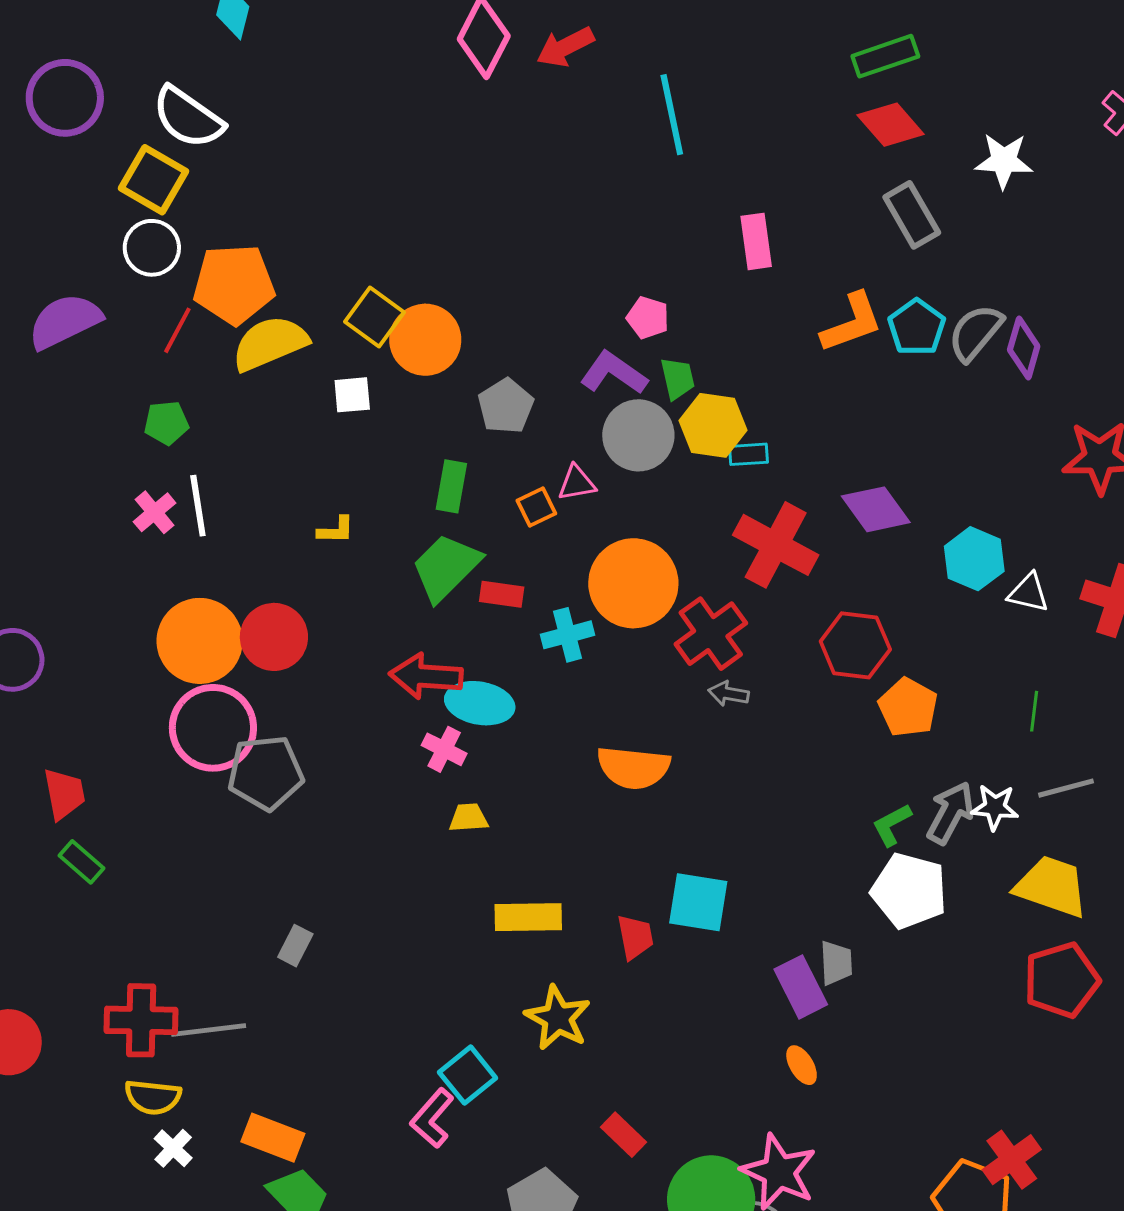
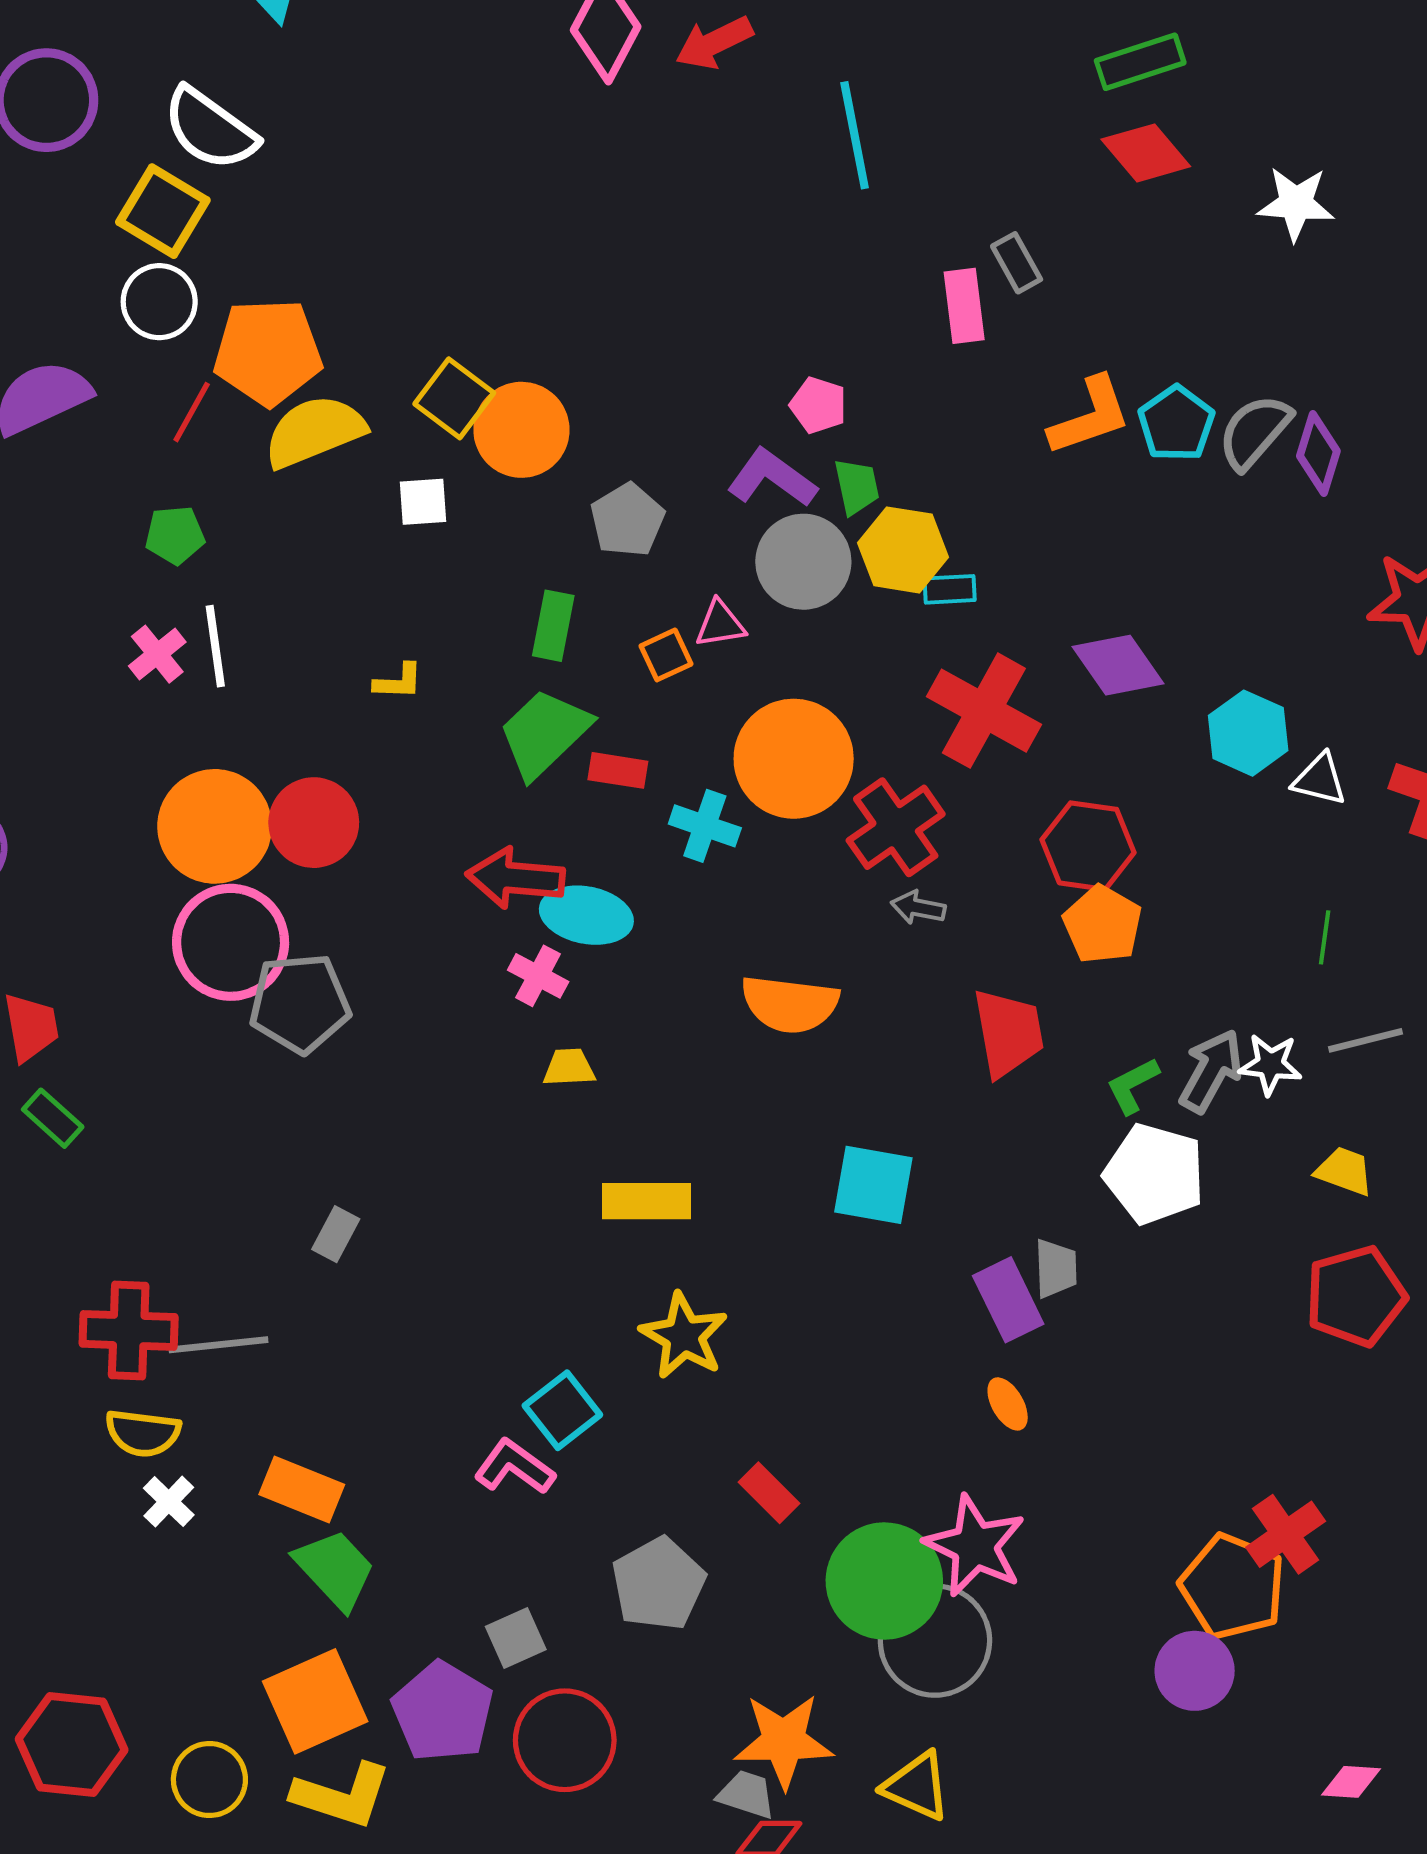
gray rectangle: (912, 215) -> (1017, 263), moved, size x0.7
cyan cross: (568, 635) -> (705, 826), turned 33
orange pentagon: (908, 707) -> (1103, 925), moved
yellow trapezoid: (1052, 886) -> (1344, 1171), size x0.6
red trapezoid: (635, 937) -> (1008, 1033), moved, size x1.5
pink L-shape: (432, 1118) -> (514, 1467), turned 84

